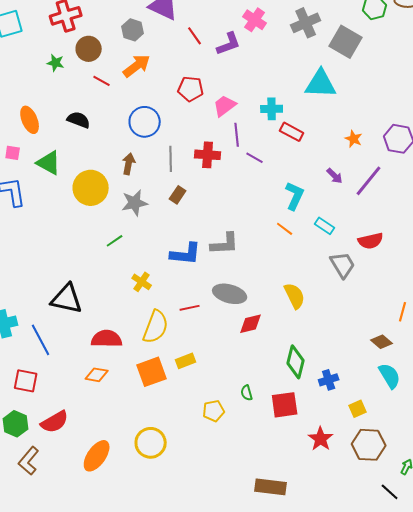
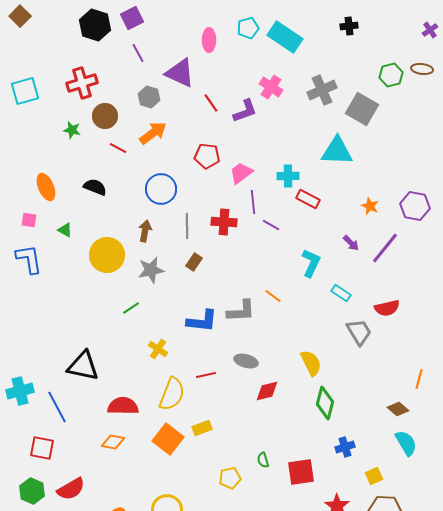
green triangle: (49, 163) -> (65, 230), size x0.6
orange line: (285, 229) -> (273, 296), moved
gray ellipse: (230, 294) -> (246, 361), size x0.7
green diamond: (296, 362) -> (325, 403), moved
orange square: (152, 372) -> (168, 439), turned -32

